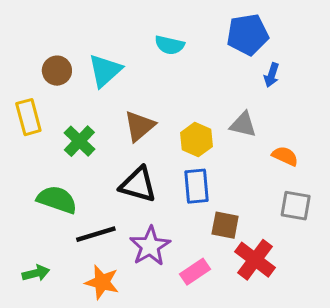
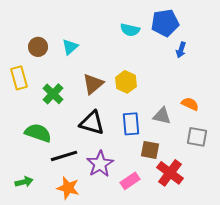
cyan semicircle: (170, 45) -> (130, 30), moved
cyan triangle: (105, 71) -> (70, 47), size x0.7
gray triangle: (243, 125) -> (162, 116), moved
yellow hexagon: (197, 140) -> (126, 82), moved

